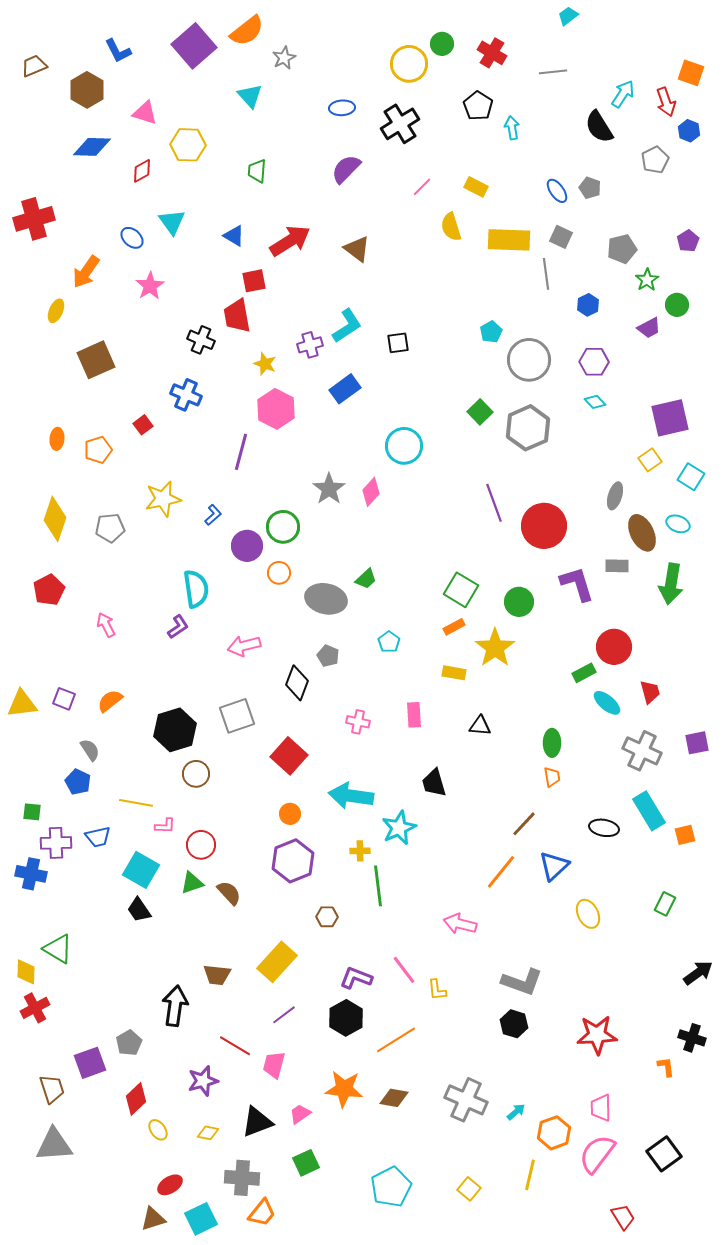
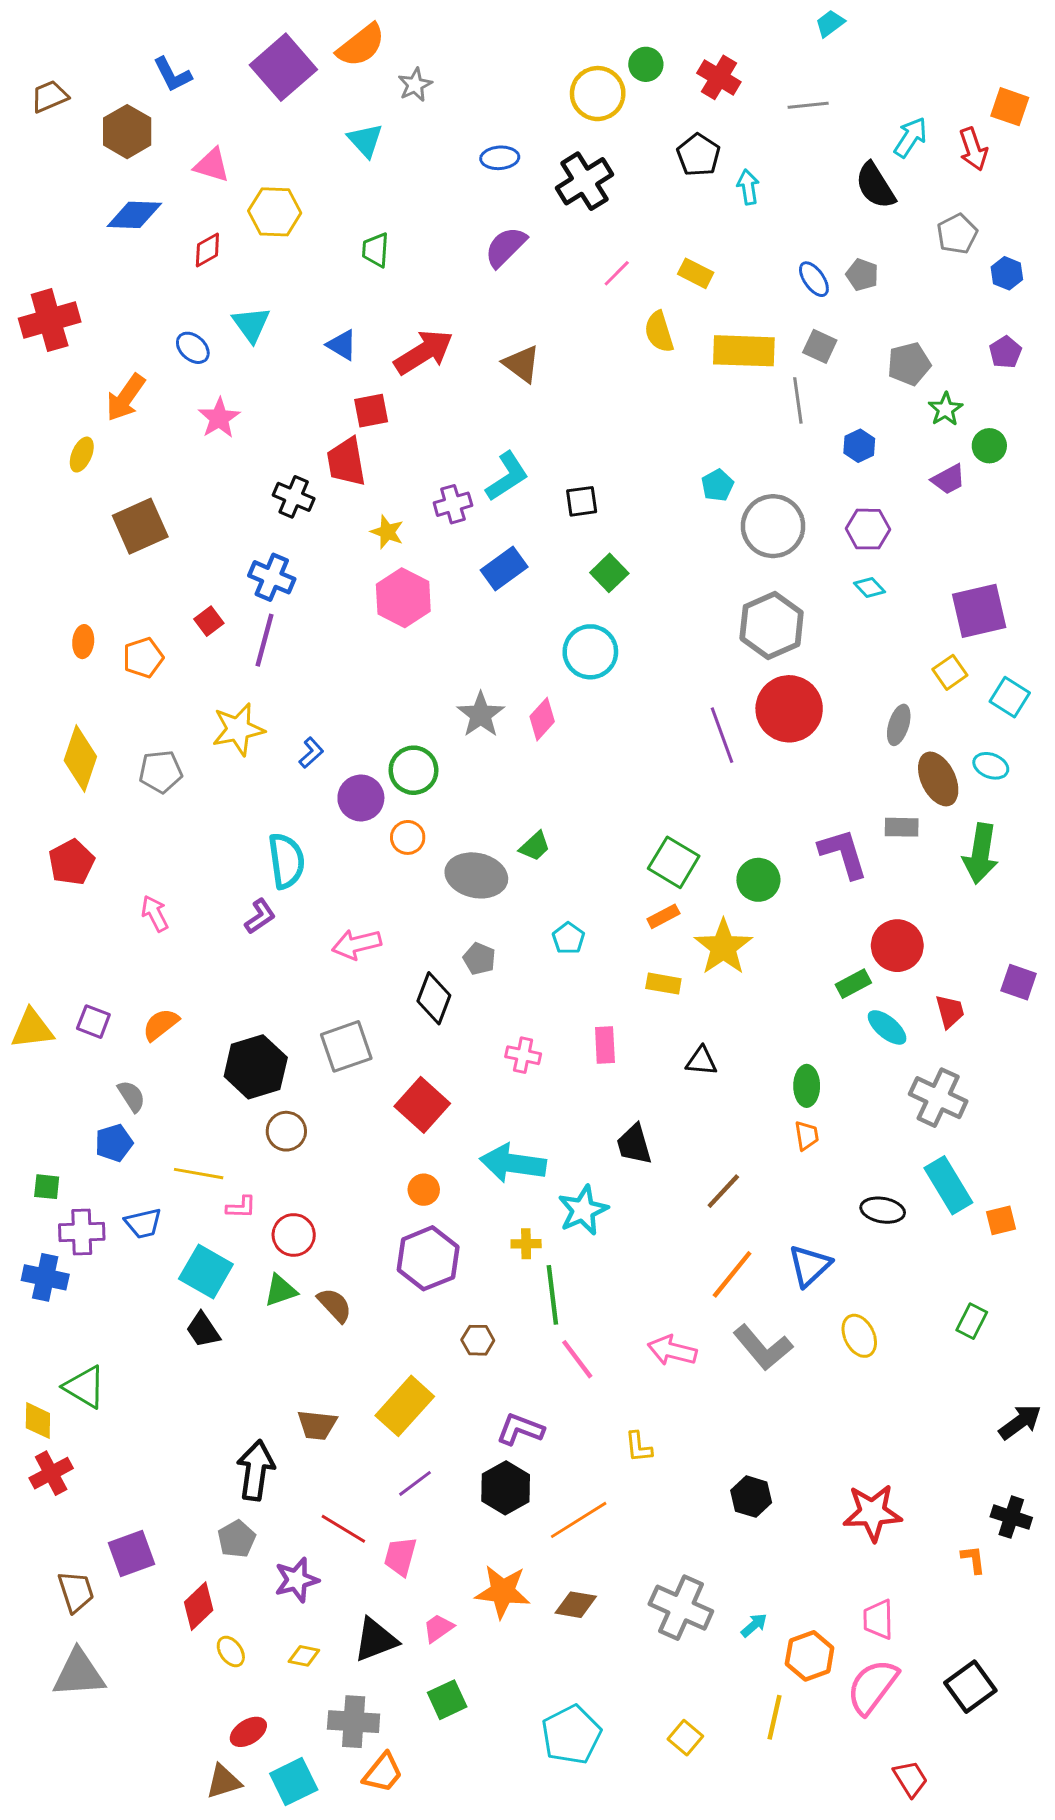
blue hexagon: (689, 131) -> (1007, 273), moved
green square: (480, 412) -> (609, 573), moved
purple line: (241, 452) -> (264, 640), moved
red circle: (544, 526) -> (789, 709), moved
purple square: (697, 743) -> (1019, 982), moved, turned 30
blue pentagon: (78, 782) -> (114, 1143), turned 30
brown line: (524, 824) -> (723, 1191), moved
pink line: (404, 970) -> (577, 1359), moved
gray L-shape: (522, 982) -> (763, 1348), moved, turned 30
gray pentagon: (129, 1043) -> (237, 1539), moved

